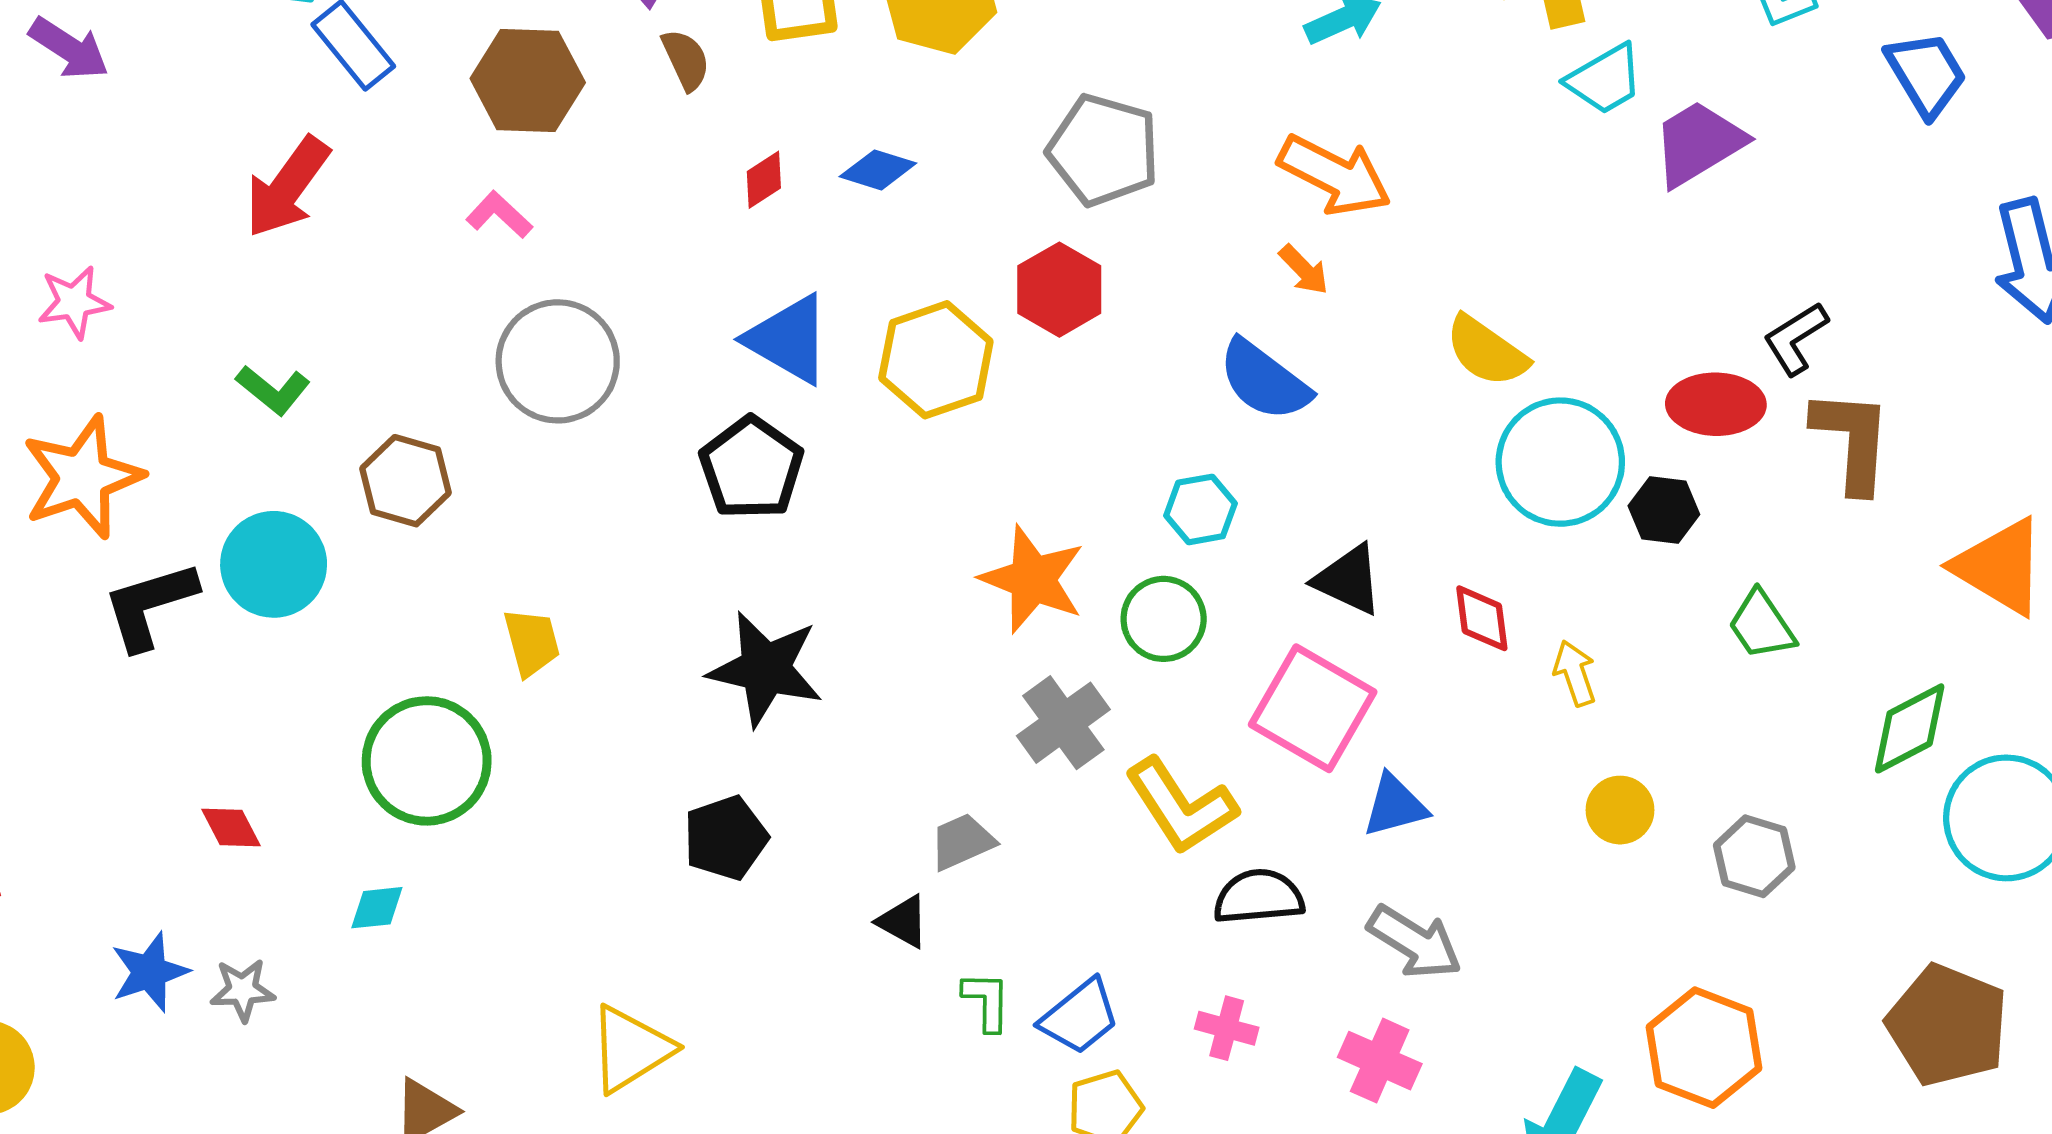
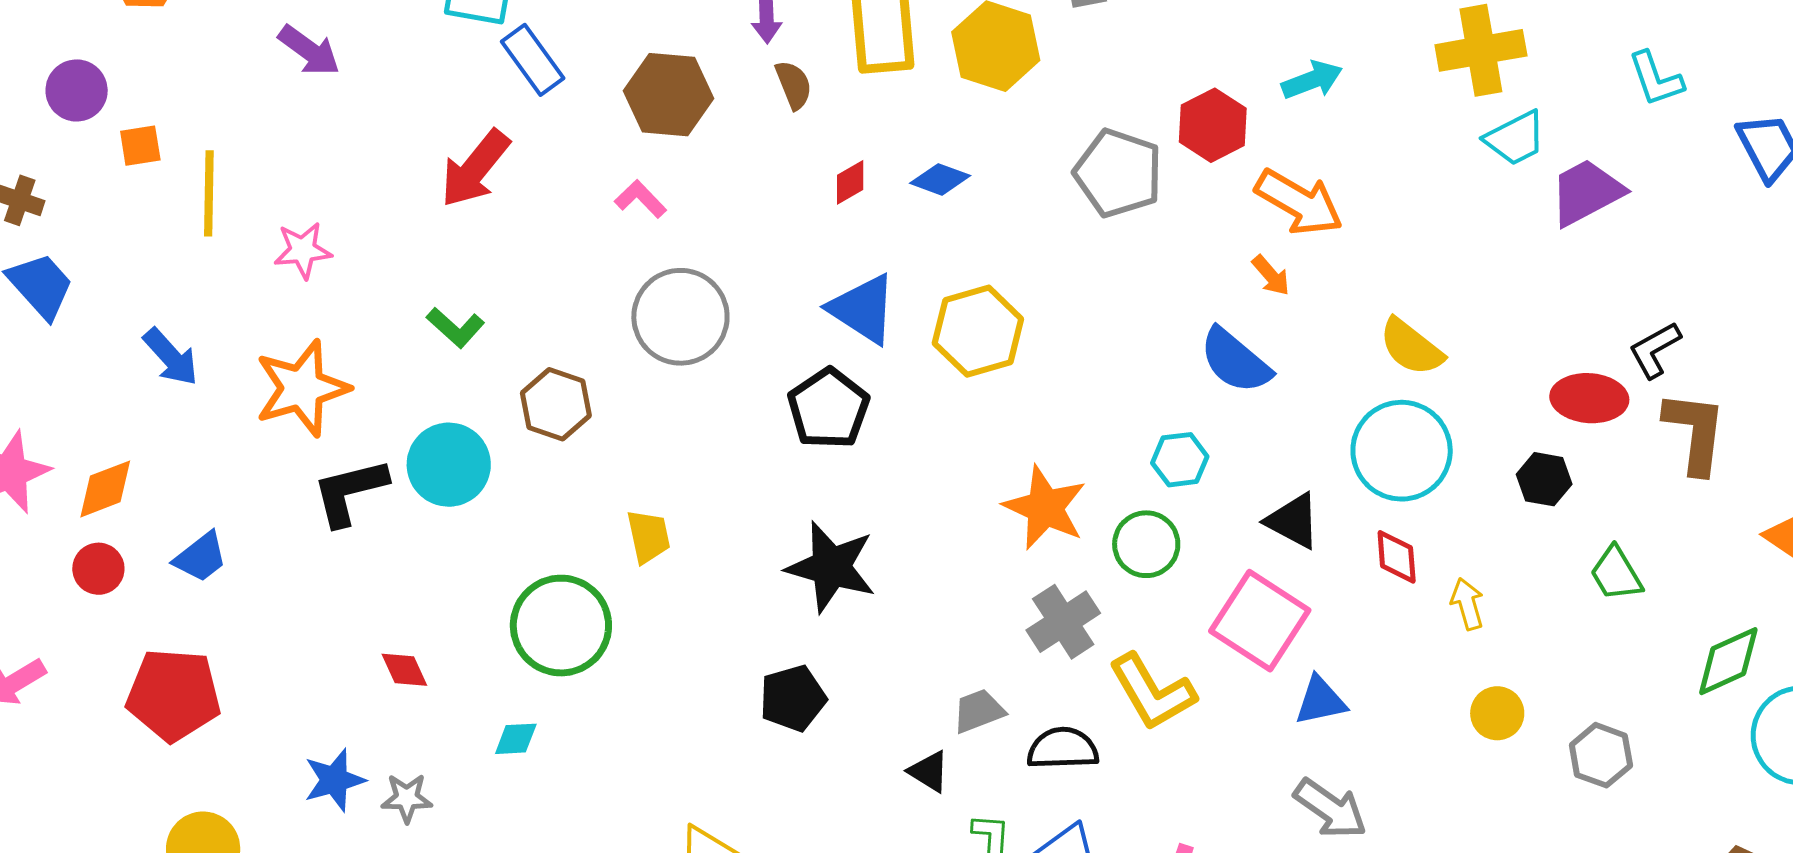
red hexagon: (1059, 290) -> (1213, 125), moved
cyan circle: (1560, 462) -> (1402, 451), moved
black semicircle: (1259, 897) -> (1063, 749), moved

